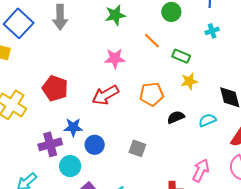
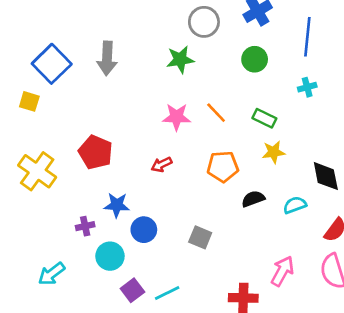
orange line: (152, 41) -> (216, 113), moved
red arrow: (105, 95) -> (162, 165), size x0.6
purple cross: (50, 144) -> (85, 226), size x0.6

